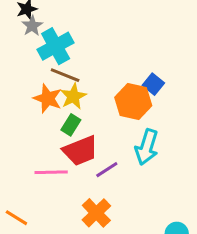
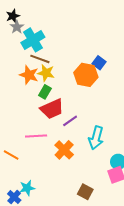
yellow star: (73, 96) -> (46, 73), turned -30
cyan arrow: (147, 147) -> (96, 138), moved
pink line: (51, 172) -> (36, 136), moved

